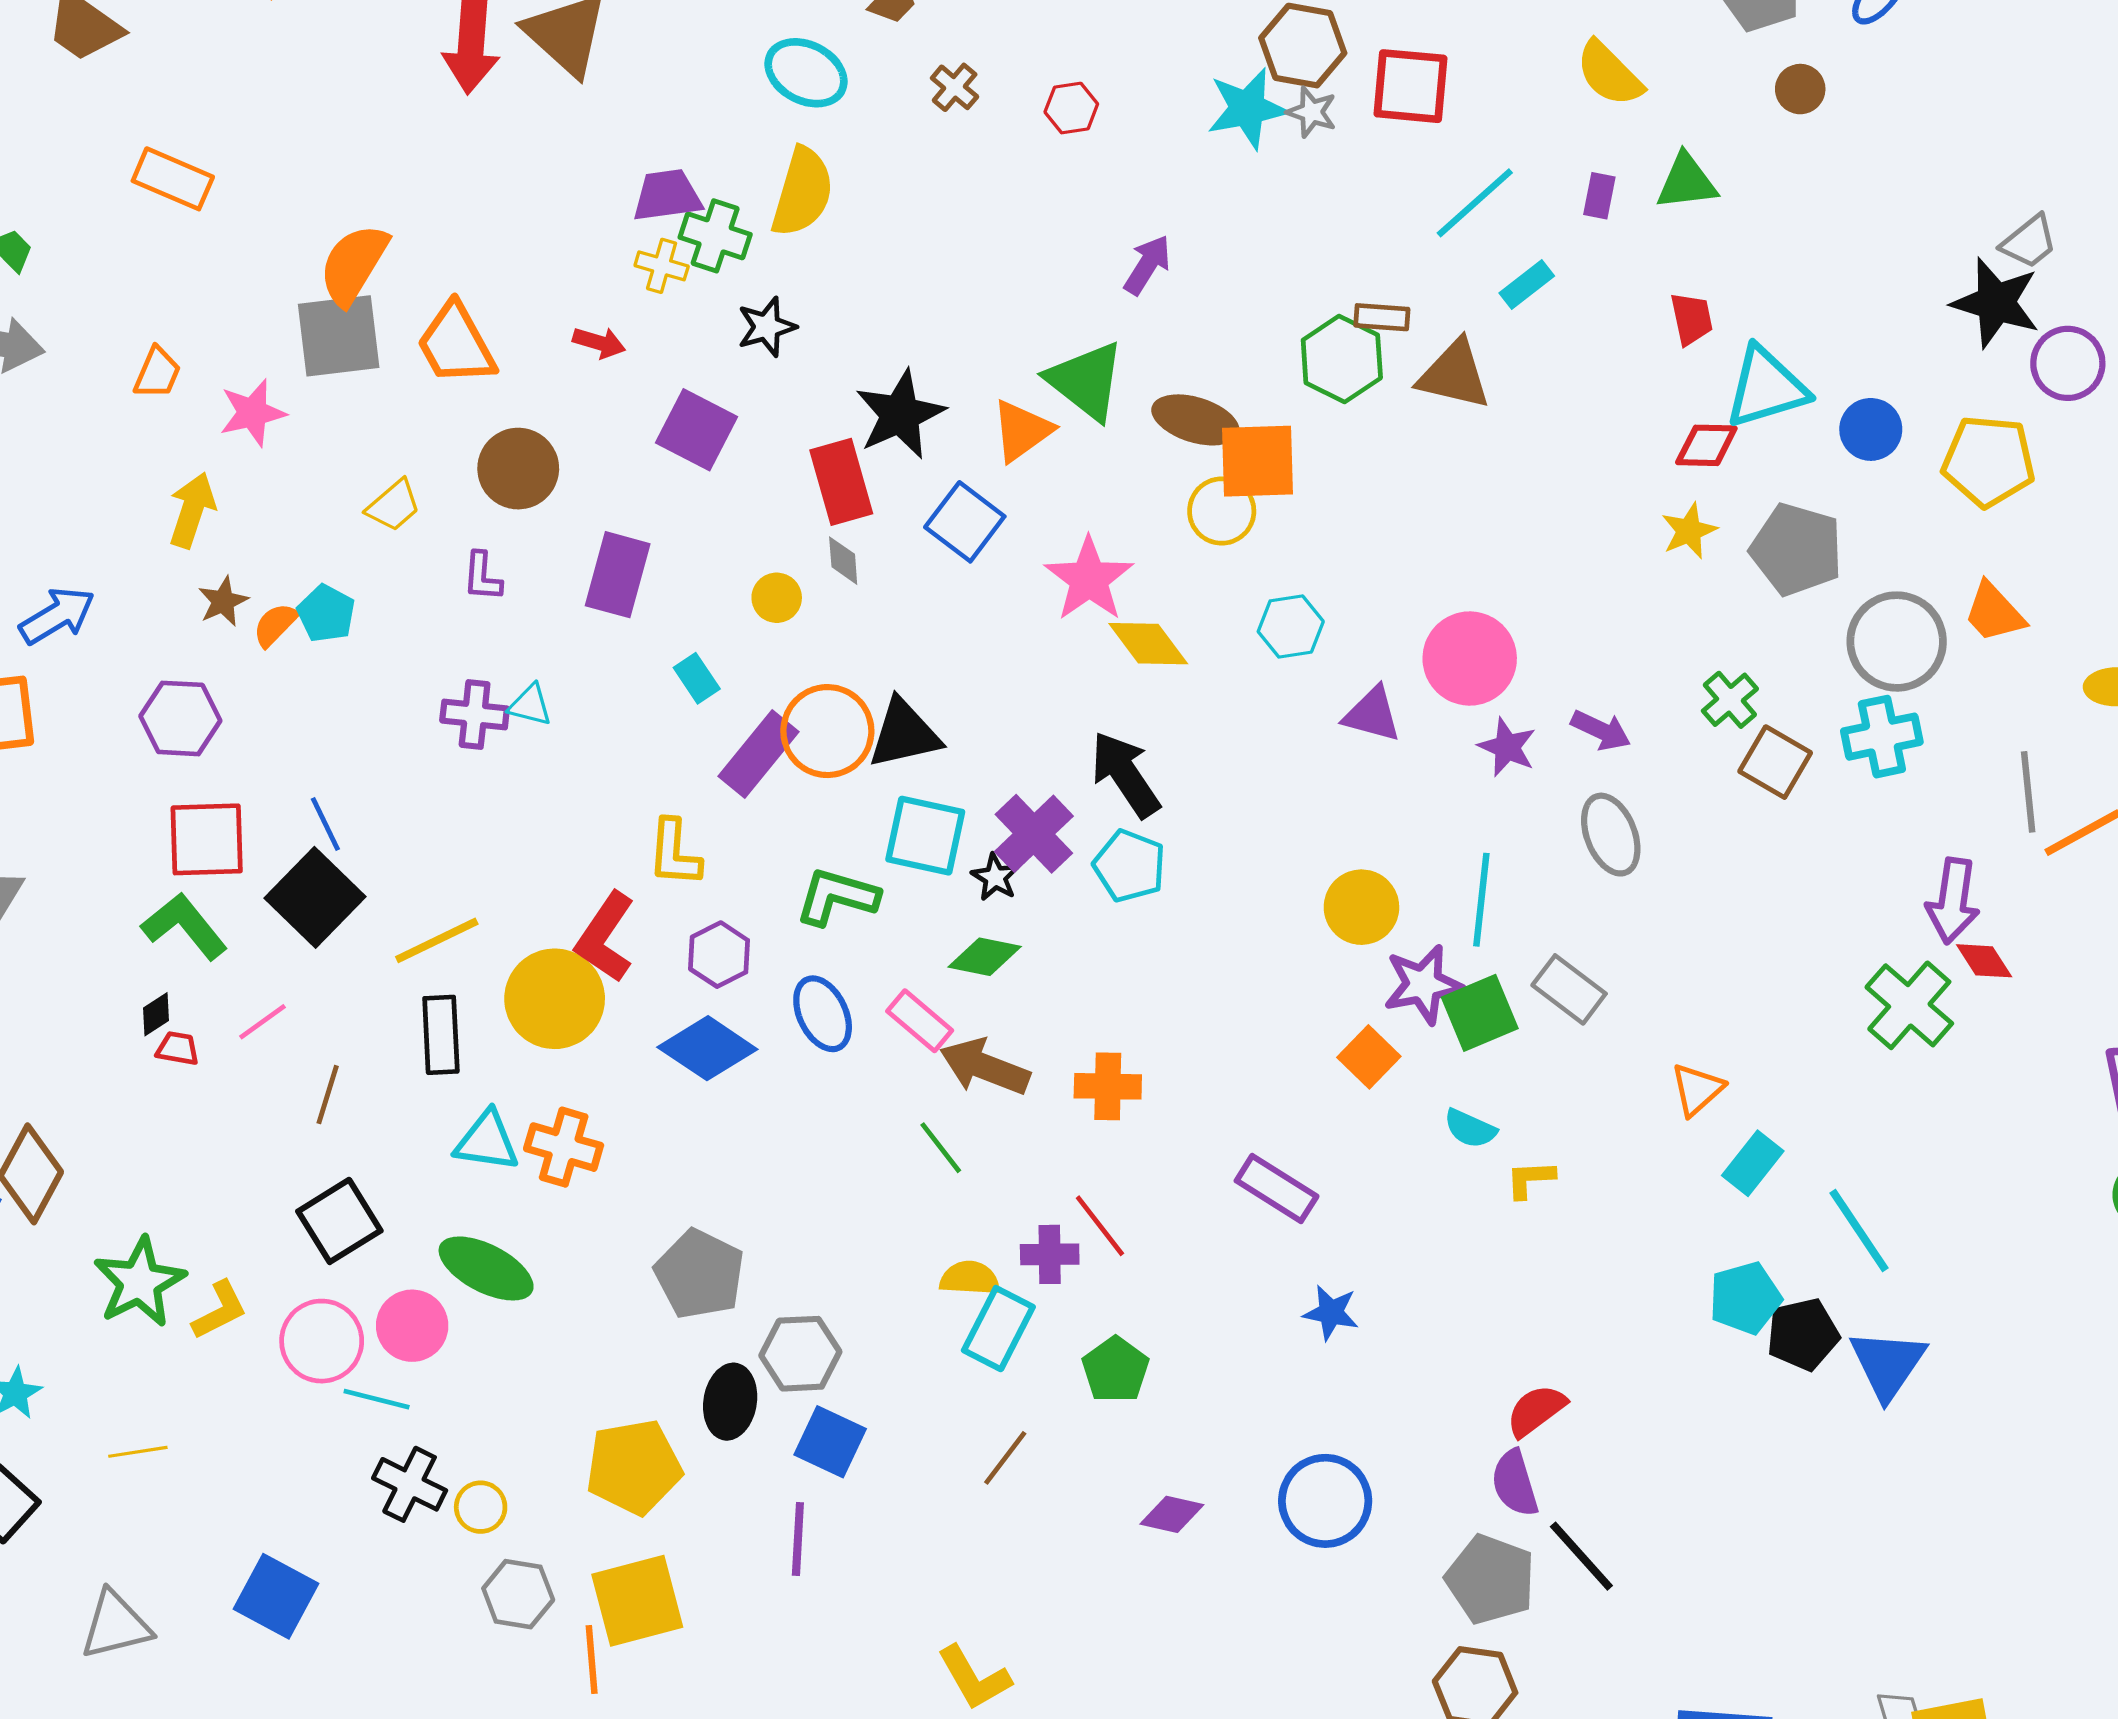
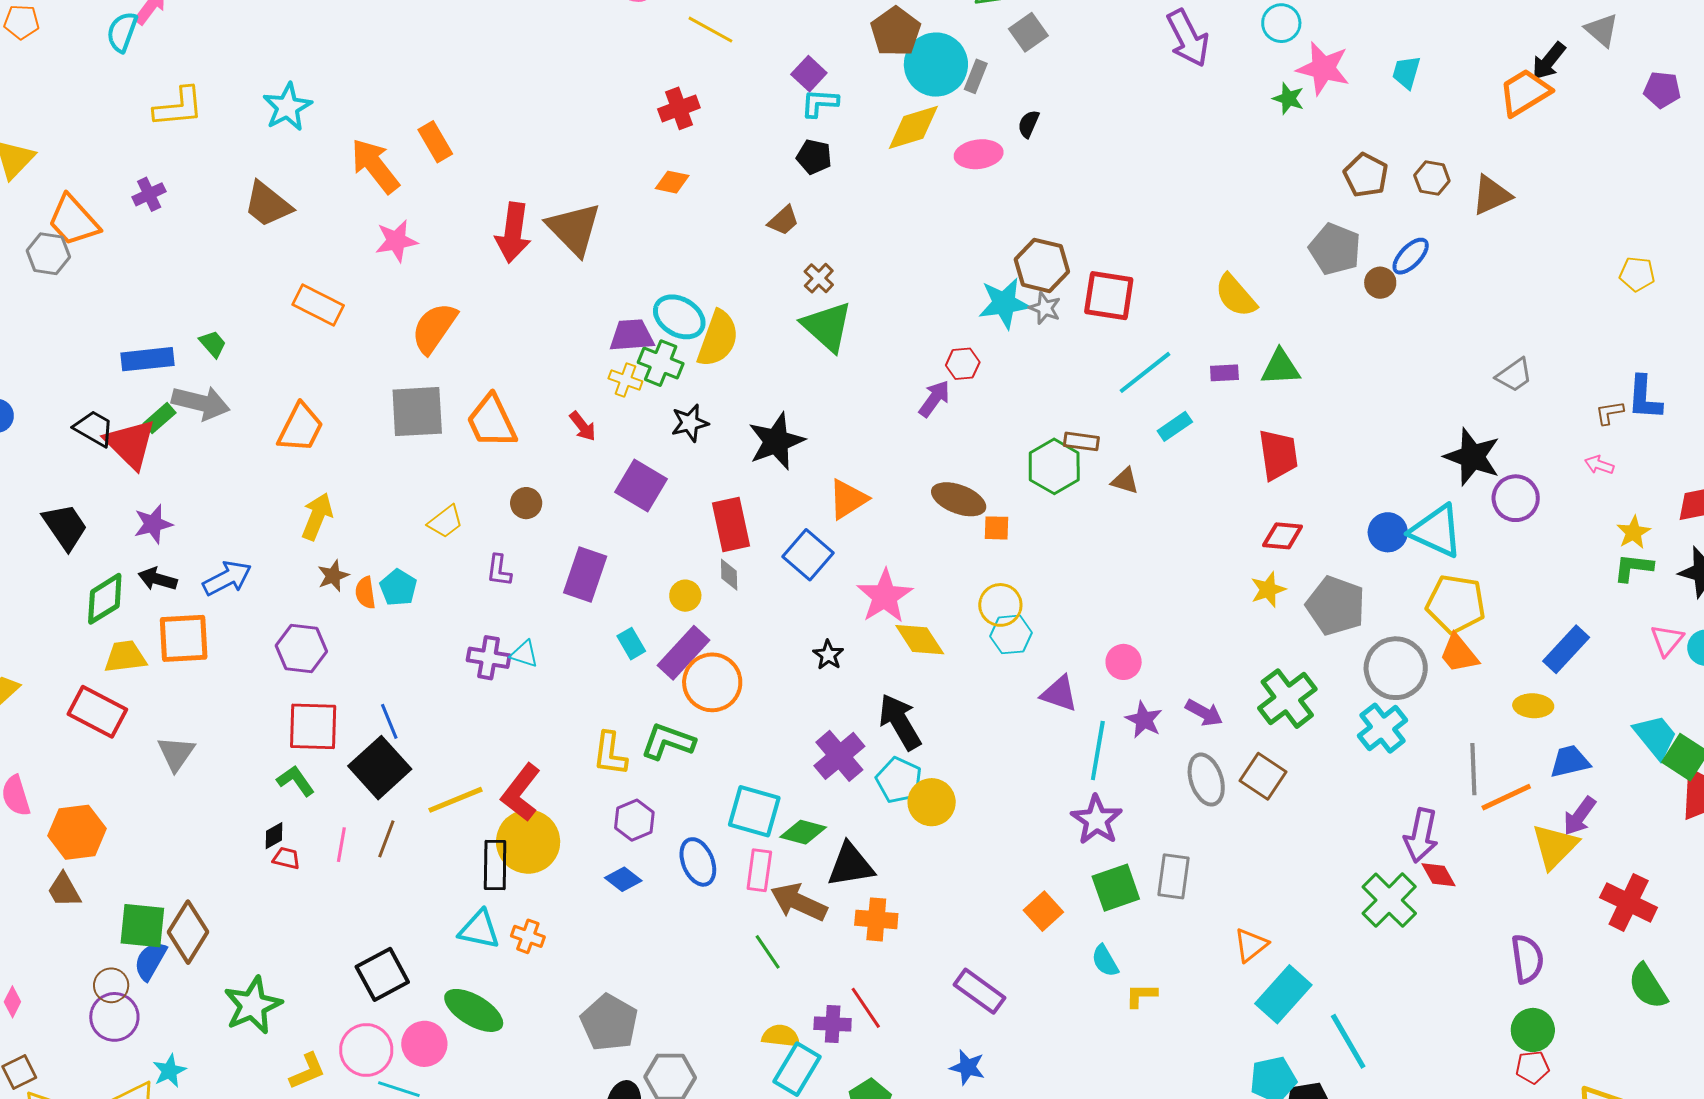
cyan ellipse: (806, 73) -> (679, 317), moved
brown circle: (1800, 89) -> (1380, 283), moved
red hexagon: (1071, 108) -> (963, 364), moved
purple rectangle: (1599, 196) -> (1224, 373), turned 72
gray trapezoid: (2029, 242) -> (1514, 375), moved
orange semicircle: (354, 264) -> (434, 328), moved
red trapezoid: (1691, 319) -> (1278, 455), size x1.5
red arrow: (599, 343) -> (583, 426), turned 32
orange trapezoid: (157, 373) -> (300, 428), size x1.5
brown triangle: (1454, 375) -> (1125, 481), size x0.6
green triangle: (1086, 381) -> (827, 326), moved
cyan triangle: (1766, 387) -> (1436, 531), moved, turned 38
pink star: (253, 413) -> (396, 241), moved
black star: (900, 414) -> (776, 441), moved
orange square: (1257, 461) -> (996, 528), size x0.5
yellow pentagon: (1988, 461) -> (1456, 604), moved
brown circle: (518, 469) -> (526, 503), size x0.6
yellow circle: (1222, 511) -> (1000, 605), moved
orange semicircle: (275, 625) -> (365, 593), turned -56
pink circle: (1470, 659) -> (1124, 662), size x0.6
green cross: (1730, 700) -> (1287, 699), size x1.6
black triangle: (904, 734) -> (851, 865), moved
cyan cross: (1882, 737) -> (1383, 728), turned -30
purple rectangle: (758, 754) -> (684, 653), moved
brown square: (1775, 762) -> (1263, 776), moved
cyan square: (925, 836) -> (754, 811), moved
black star: (995, 877) -> (828, 655), moved
green L-shape: (837, 897) -> (668, 742), moved
cyan line: (1481, 900) -> (1098, 751), moved
yellow circle: (1361, 907) -> (932, 802), moved
green L-shape: (184, 926) -> (296, 781), size x0.7
red L-shape: (605, 937) -> (521, 792), moved
purple star: (1423, 984) -> (1097, 820), moved, turned -30
gray rectangle: (1569, 989) -> (1173, 876), turned 57
pink rectangle: (920, 1021) -> (759, 870), turned 54
pink line: (262, 1022) -> (341, 845), turned -48
black rectangle: (441, 1035) -> (495, 865), moved
blue diamond: (707, 1048) -> (623, 879), size x0.6
brown line: (328, 1095) -> (386, 839), moved
cyan semicircle: (1470, 1129) -> (1105, 961), turned 32
orange cross: (564, 1147) -> (528, 936), size x0.7
cyan rectangle: (1753, 1163) -> (1283, 994), size x1.4
yellow L-shape: (220, 1310) -> (307, 1071), moved
blue star: (1331, 1313) -> (967, 1067), moved

